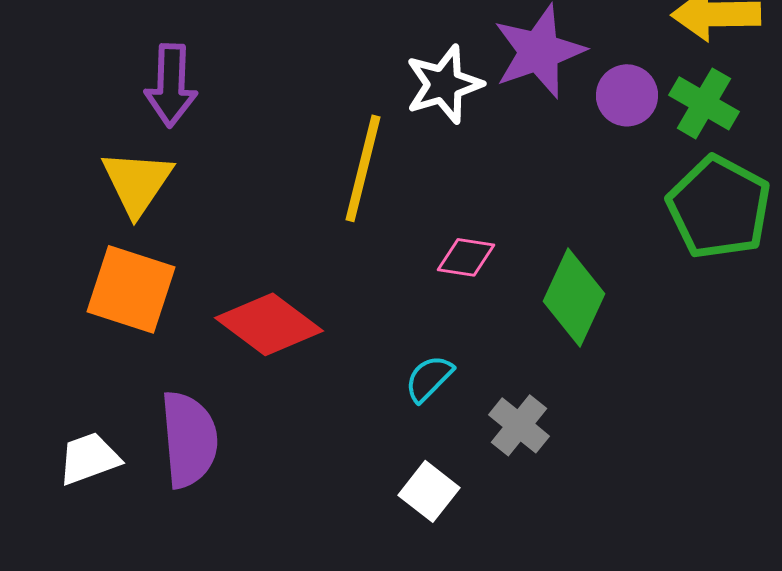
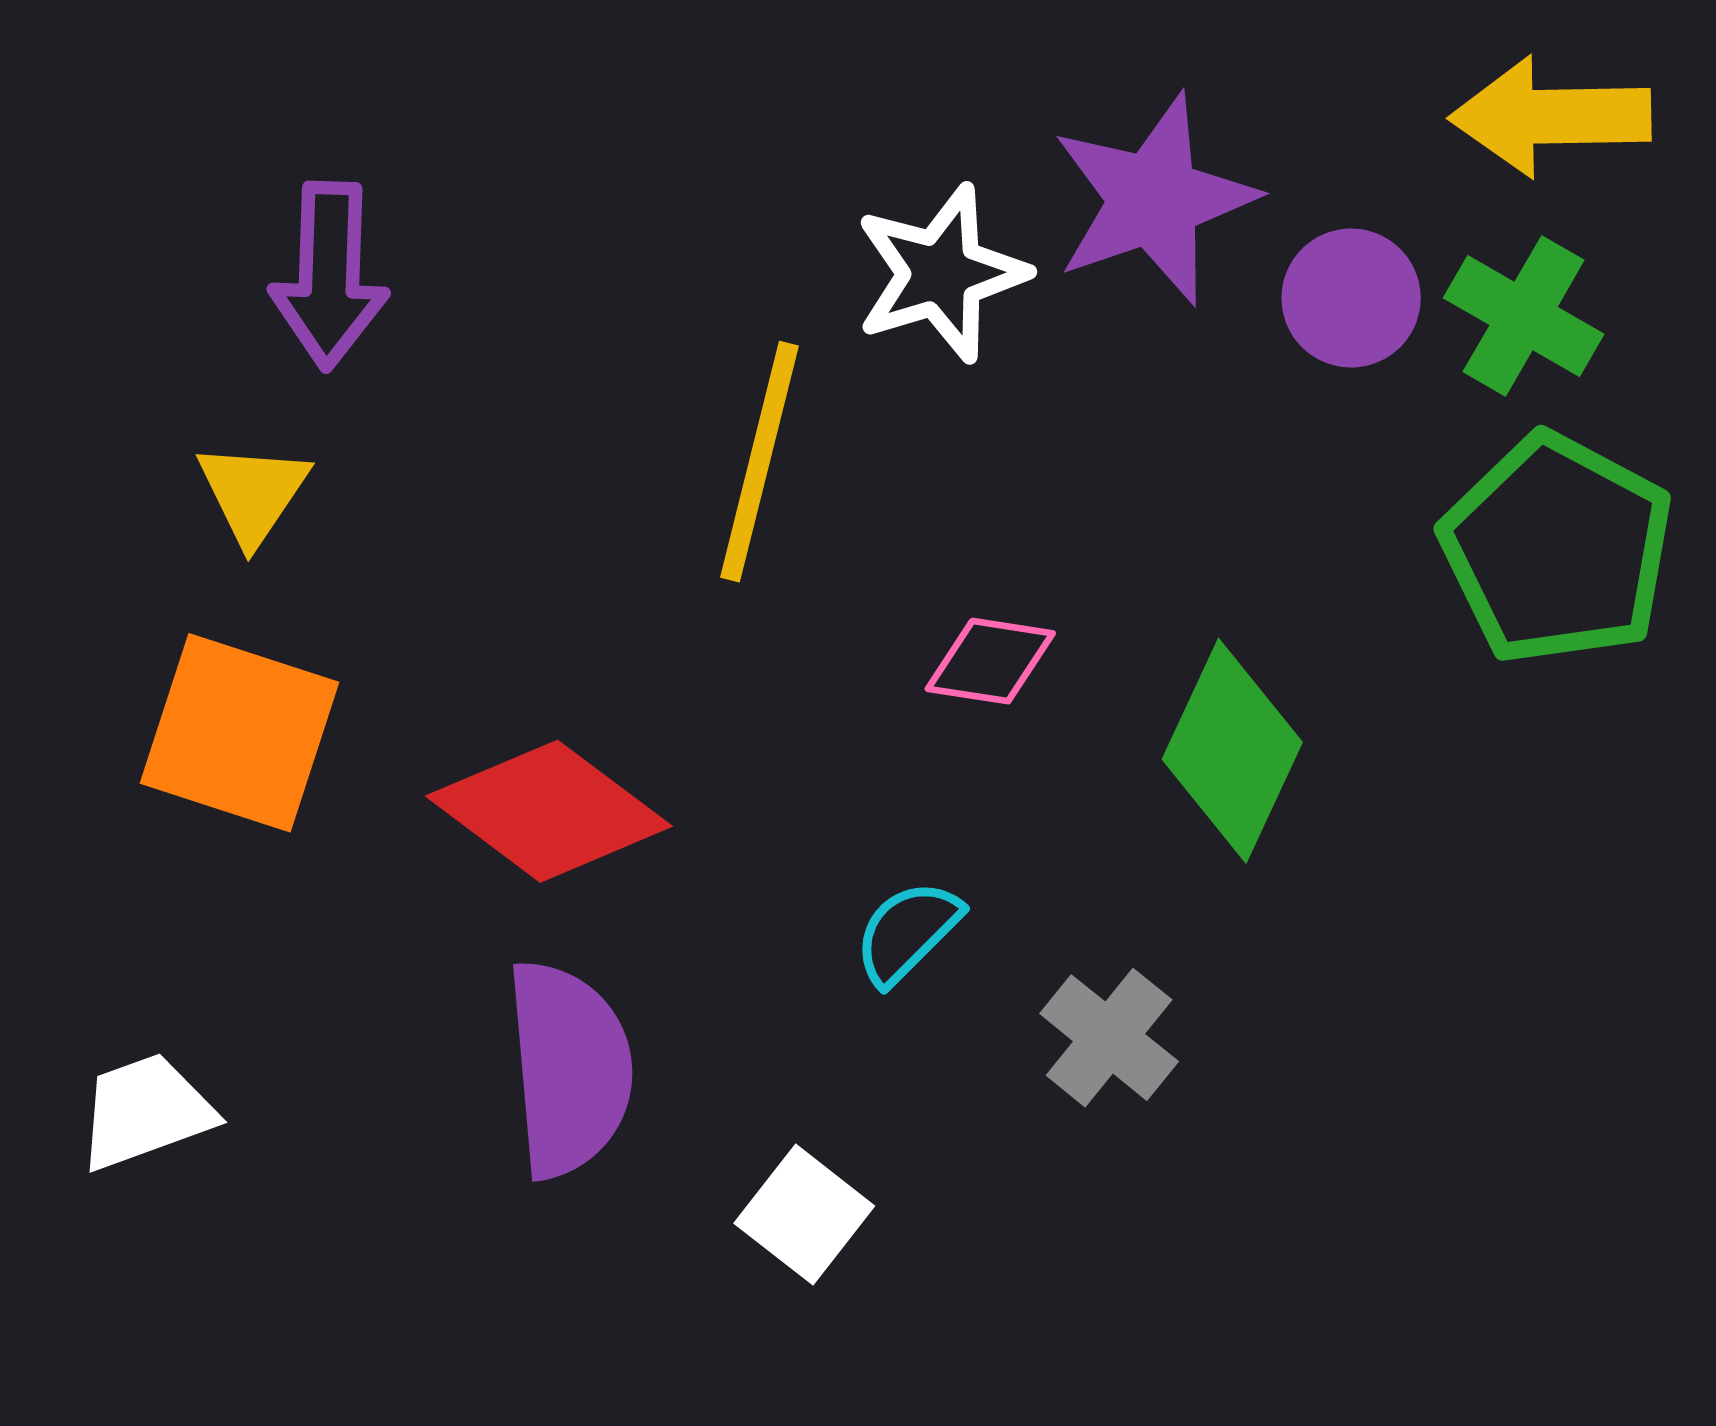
yellow triangle: (137, 182) -> (253, 493), size x0.7
purple semicircle: (189, 439) -> (569, 1069), moved
white square: (429, 491) -> (804, 1215), moved

